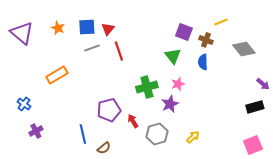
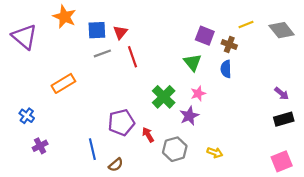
orange star: (58, 28) -> (65, 17), moved, size x1.5
gray diamond: (244, 49) -> (282, 30), moved
purple arrow: (263, 84) -> (282, 93), moved
green cross: (147, 87) -> (164, 97), turned -30
yellow arrow: (193, 137) -> (215, 152), turned 64

